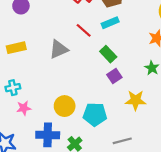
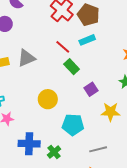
gray triangle: (59, 49) -> (26, 58), moved
green rectangle: (108, 54) -> (72, 67), moved
yellow circle: (65, 106) -> (48, 99), moved

